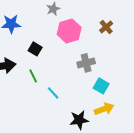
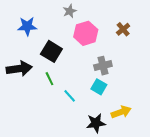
black square: (35, 49) -> (51, 51), size x1.5
cyan square: (101, 86) -> (99, 87), moved

